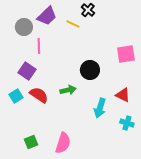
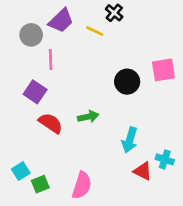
black circle: (90, 70) -> (127, 82), moved
red triangle: (123, 95) -> (143, 171), moved
cyan square: (16, 96) -> (21, 171), moved

